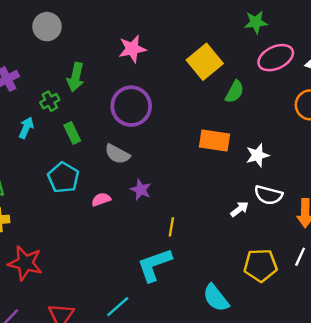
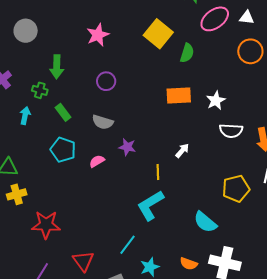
green cross: (50, 101) -> (40, 90), turned -35
purple circle: (131, 106) -> (106, 81), size x0.6
white arrow: (240, 209) -> (182, 151), moved

